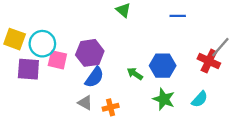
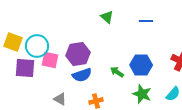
blue line: (178, 16) -> (146, 21), moved
blue semicircle: (94, 77) -> (82, 75), turned 36
gray triangle: (85, 103) -> (60, 99), moved

